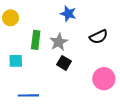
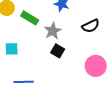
green rectangle: (36, 40) -> (30, 18), moved, turned -66

